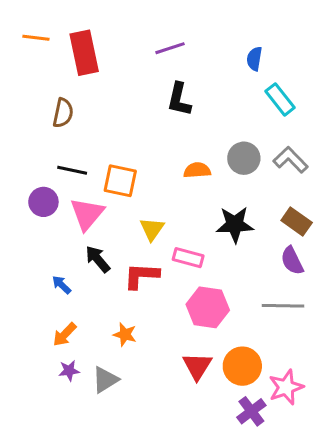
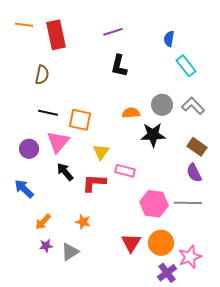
purple circle: (43, 202) -> (29, 149), moved
black star: (235, 224) -> (153, 135), moved
blue arrow: (62, 285) -> (24, 189), moved, size x1.5
pink hexagon: (208, 307) -> (154, 204), moved

